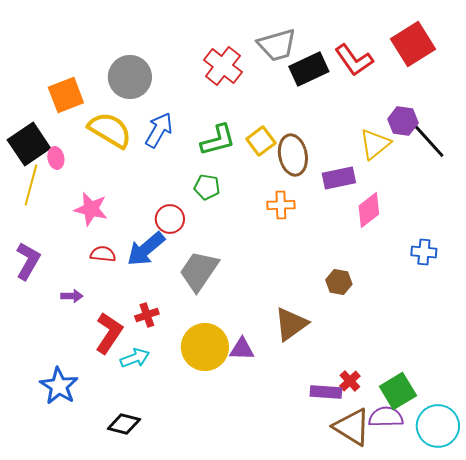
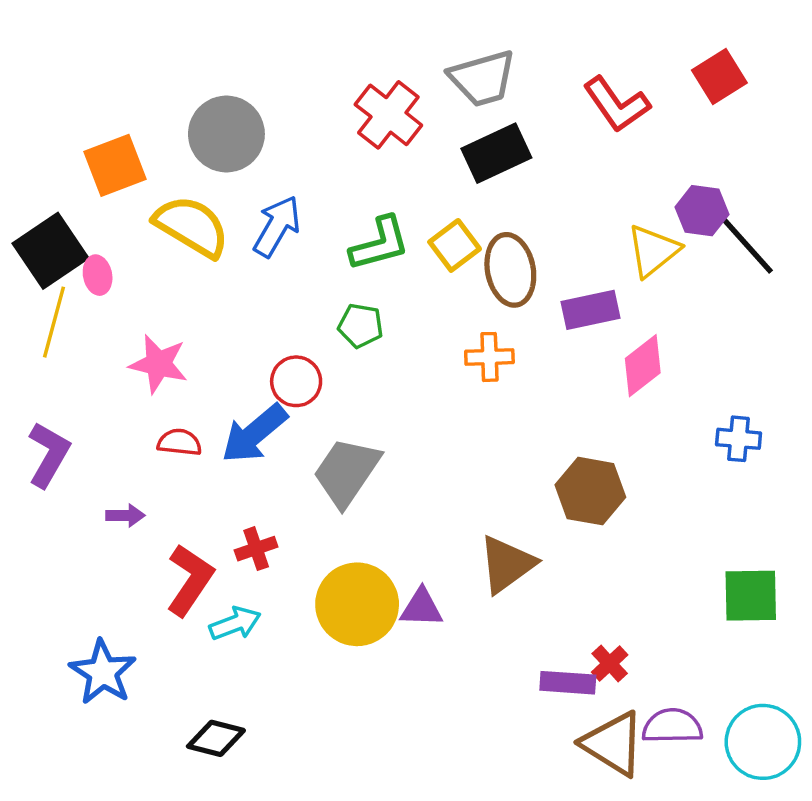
red square: (413, 44) -> (719, 77), size x0.7
black rectangle: (309, 69) -> (496, 153), moved
brown hexagon: (339, 282) -> (590, 491), size x1.5
green square: (398, 391) -> (751, 596), moved, turned 30

